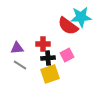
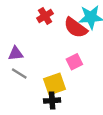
red cross: (43, 44) -> (45, 16), moved, turned -32
black cross: (48, 58) -> (52, 101), moved

